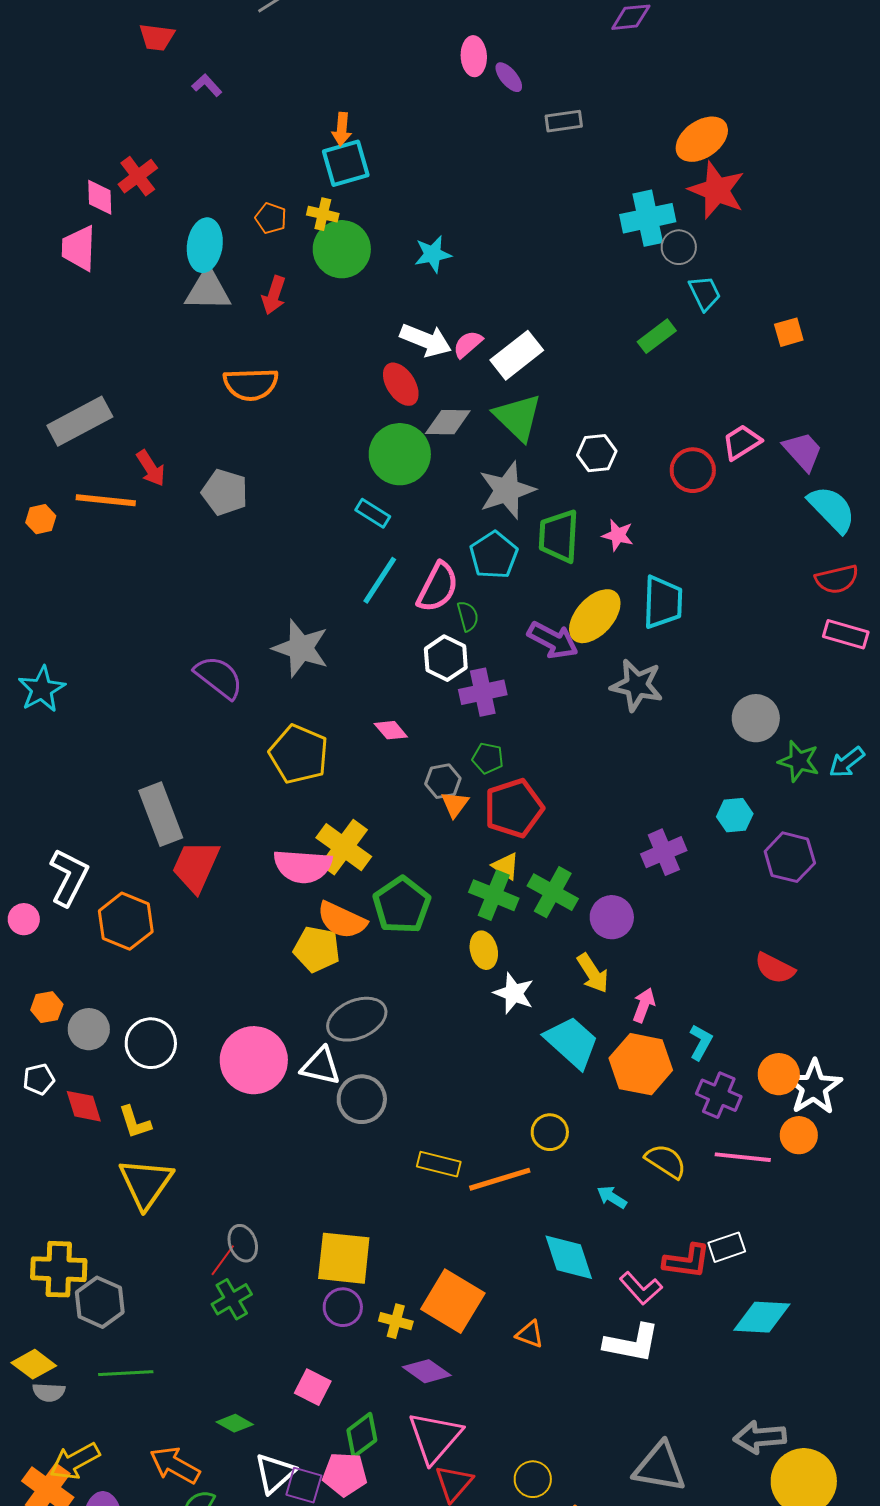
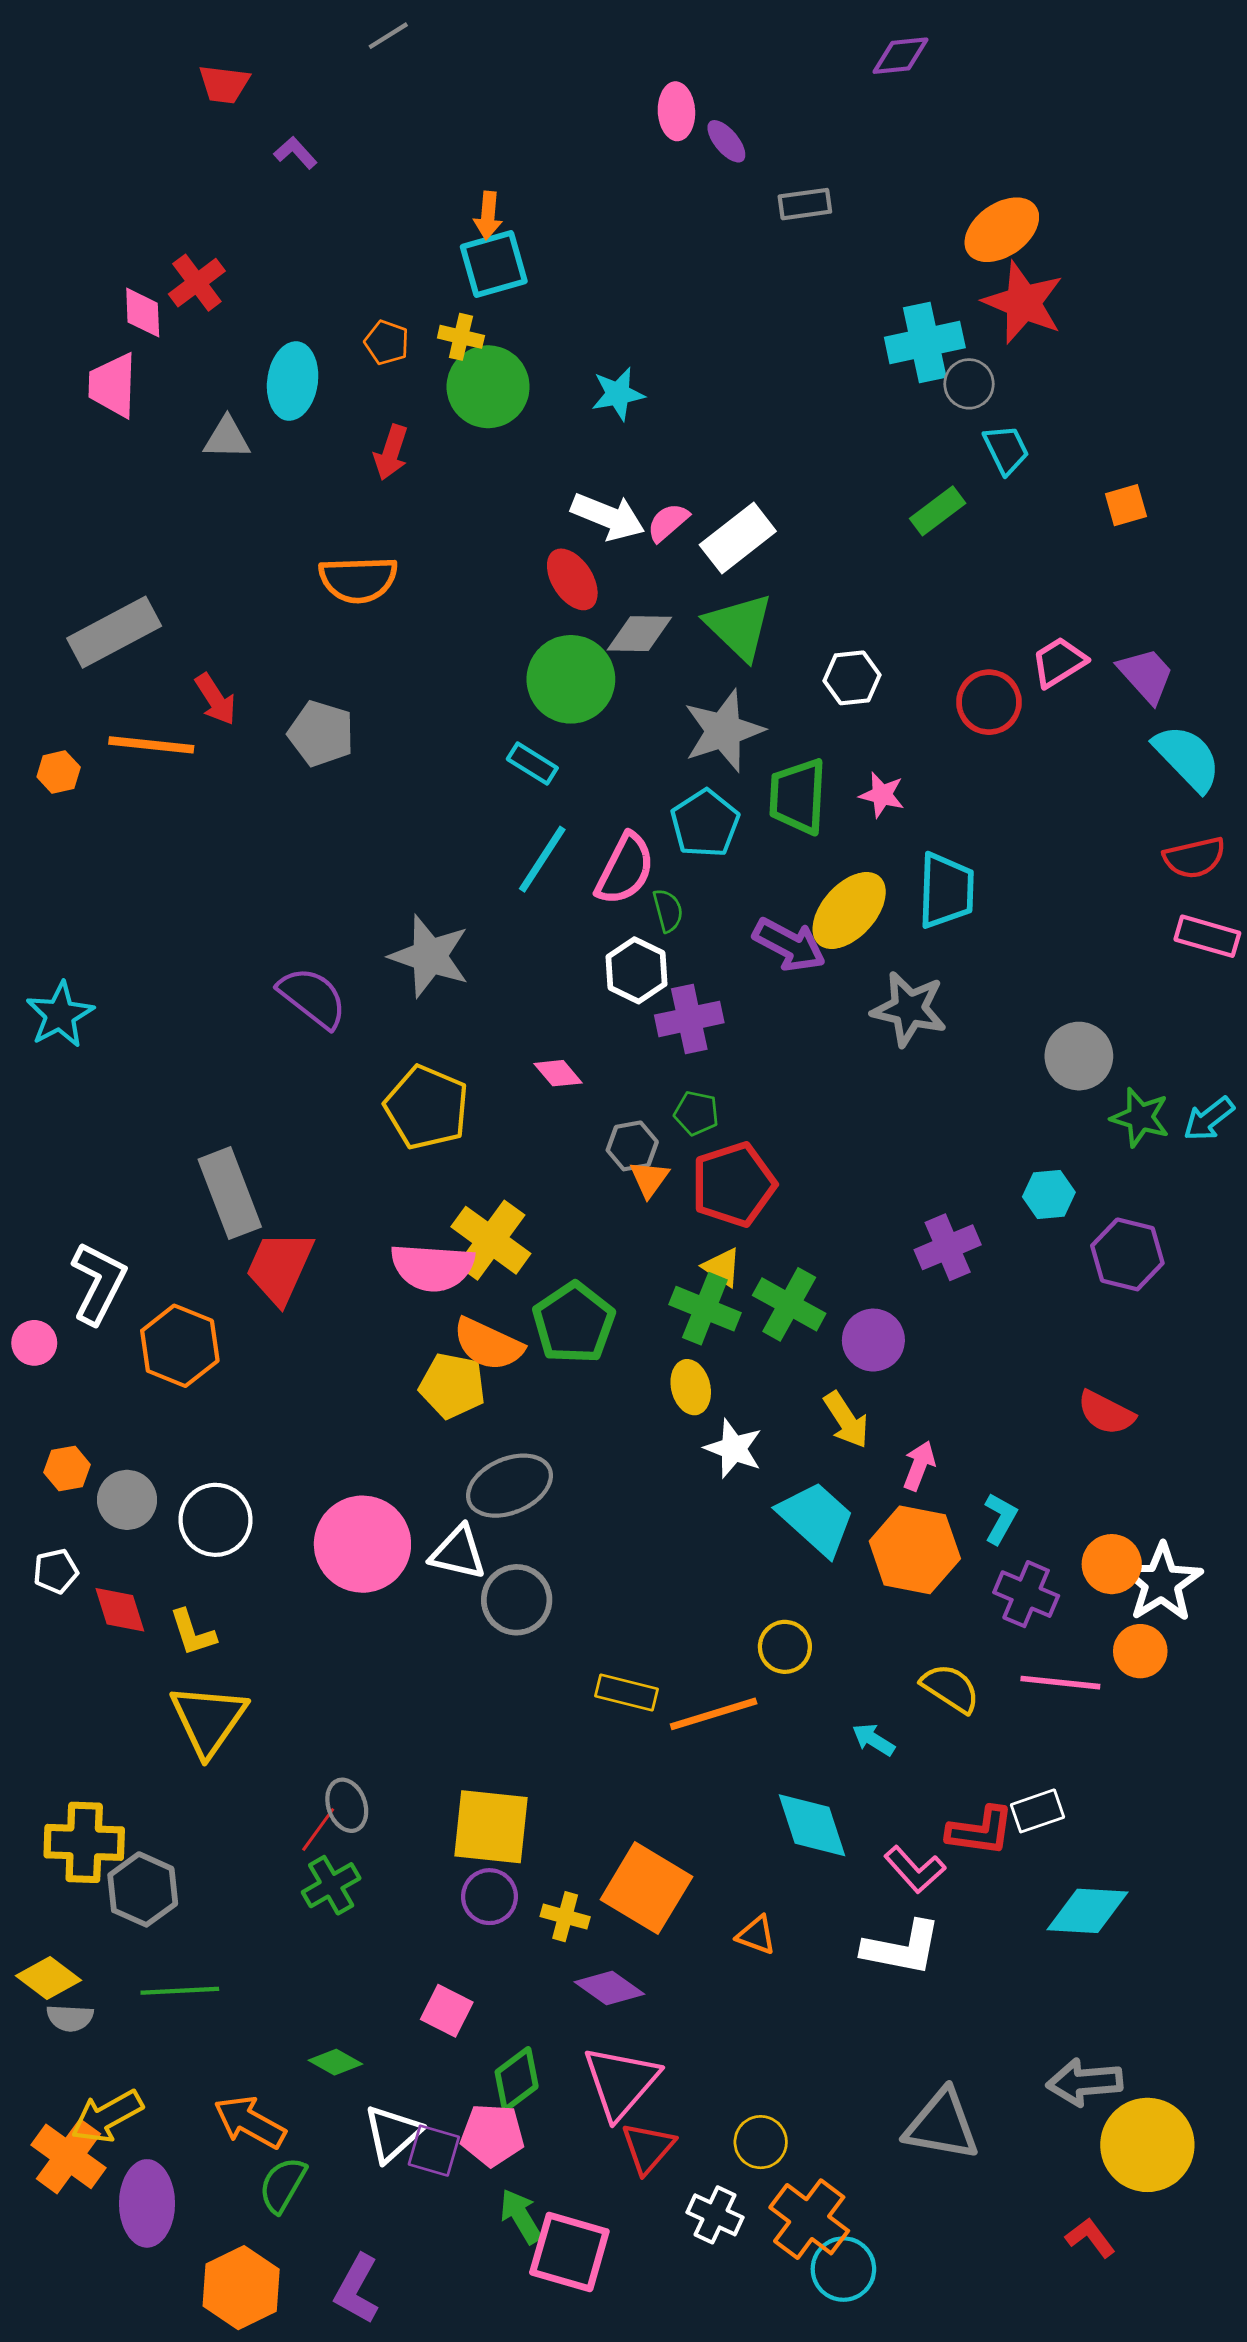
gray triangle: (208, 290) -> (227, 438), moved, size x0.7

